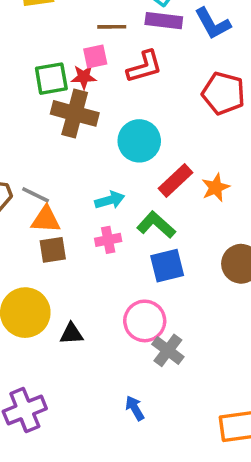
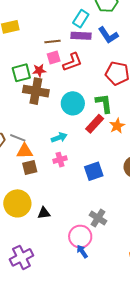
pink square: (95, 57) -> (54, 57), moved
green L-shape: (156, 225) -> (104, 103), moved, turned 45
pink circle: (145, 321) -> (80, 237), moved

